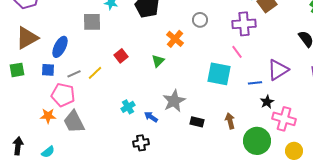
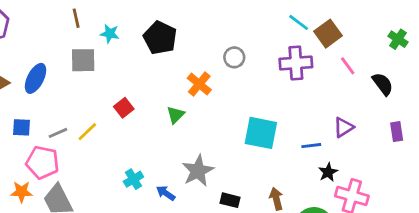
blue ellipse: (60, 47) -> (36, 78), moved
pink line: (237, 52) -> (348, 66), moved
purple triangle: (278, 70) -> (343, 127), size x0.7

